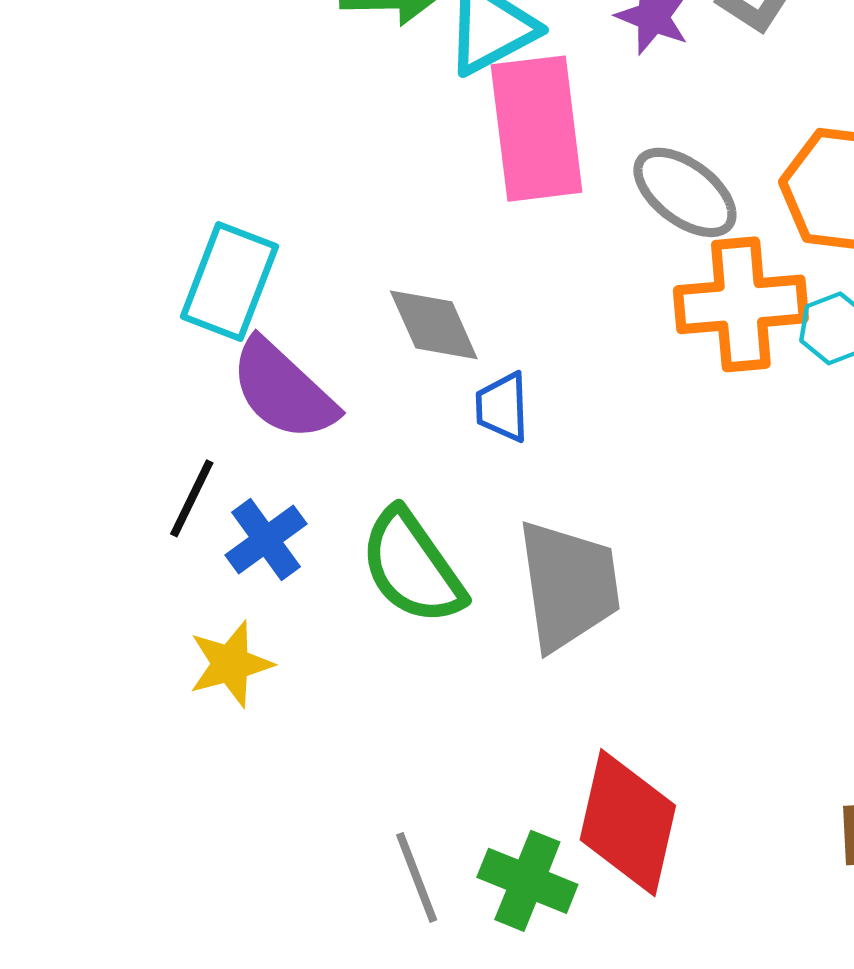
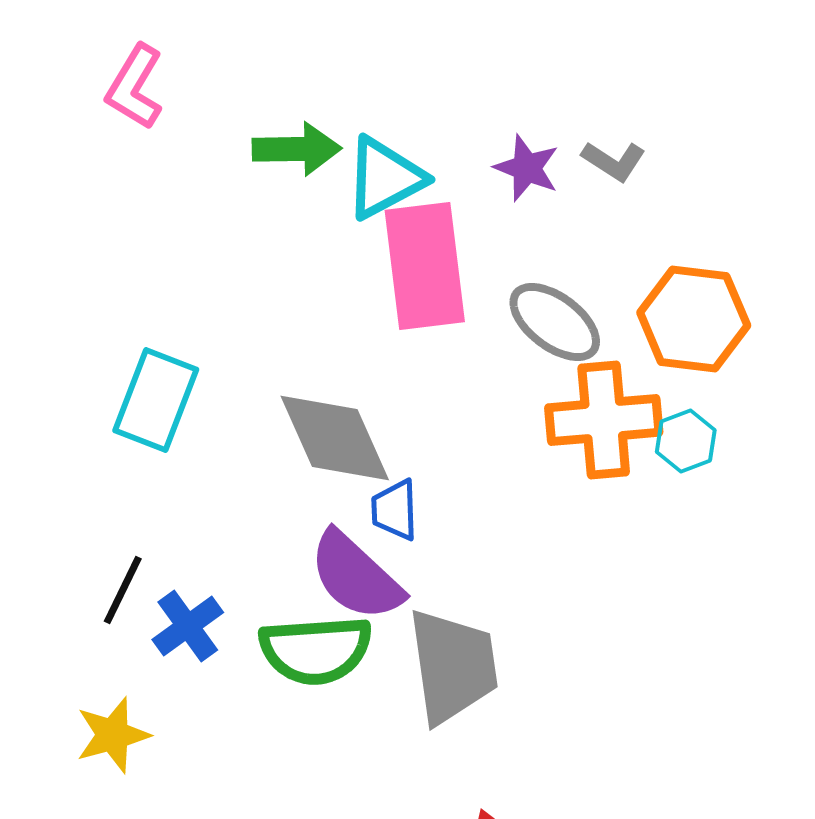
gray diamond: (434, 325) -> (335, 438), size x1.4
purple semicircle: (283, 390) -> (356, 576), moved
green semicircle: (412, 567) -> (316, 650), turned -59
yellow star: (231, 664) -> (113, 735), moved

